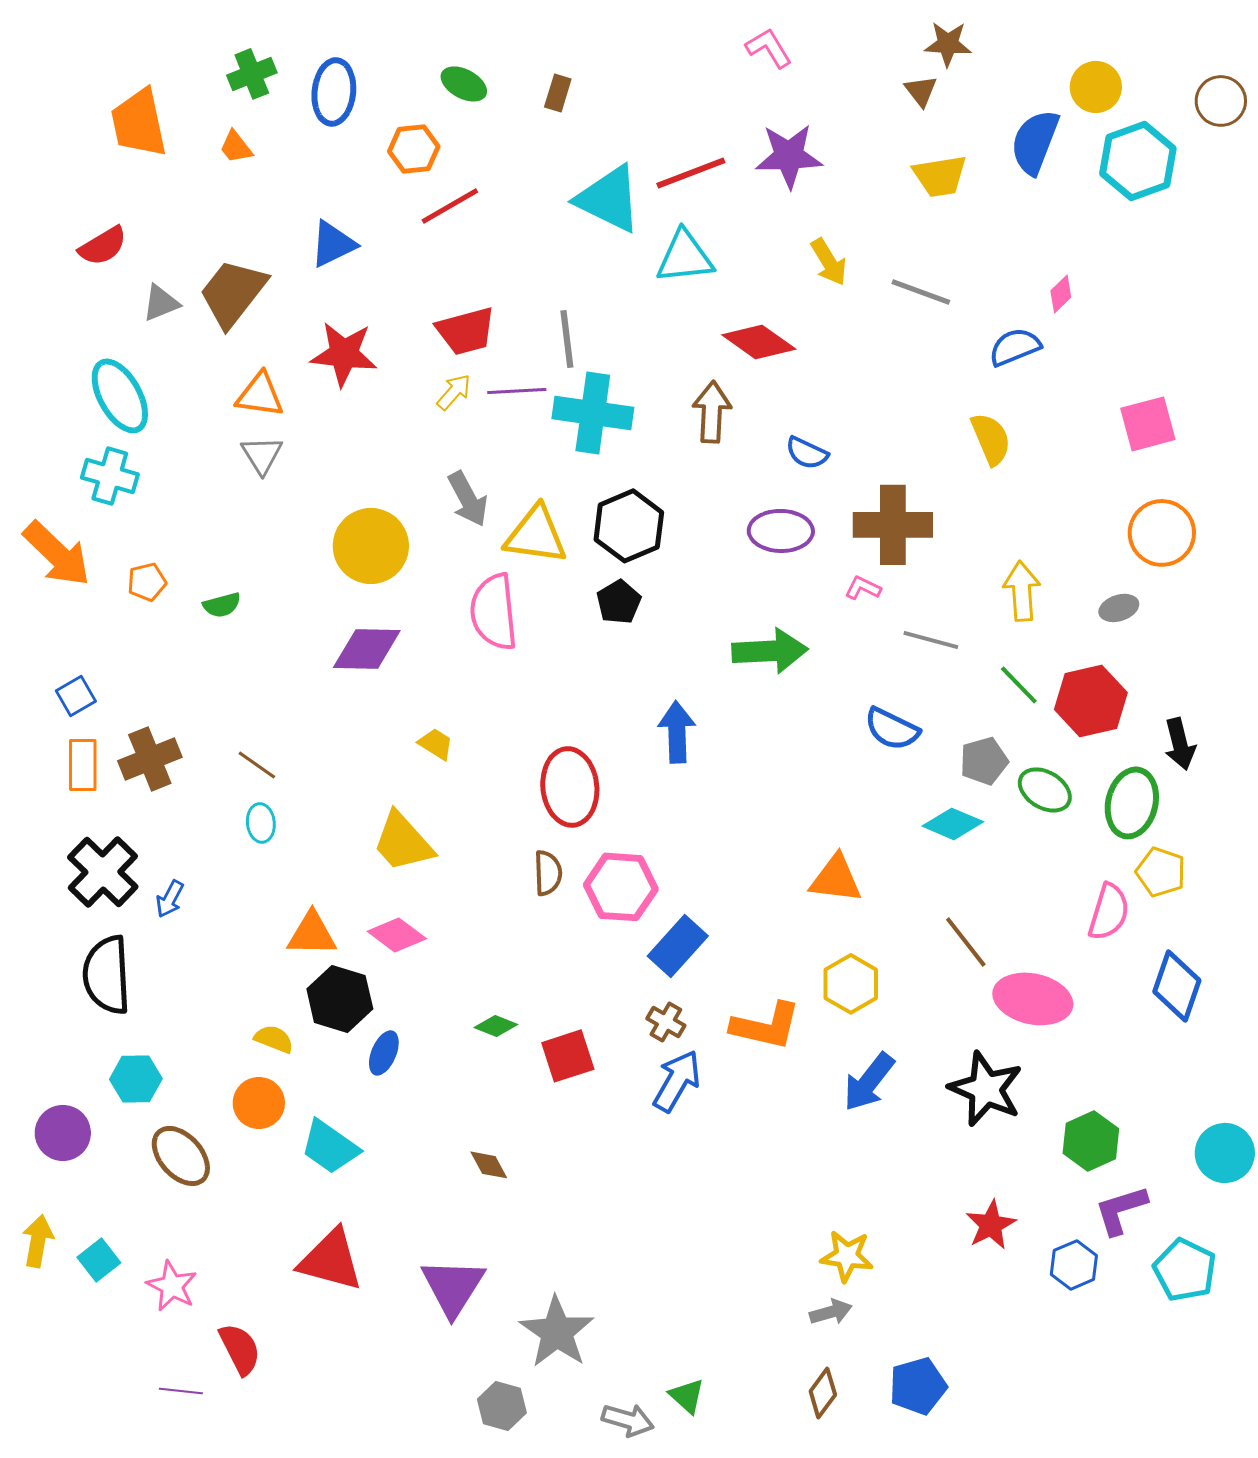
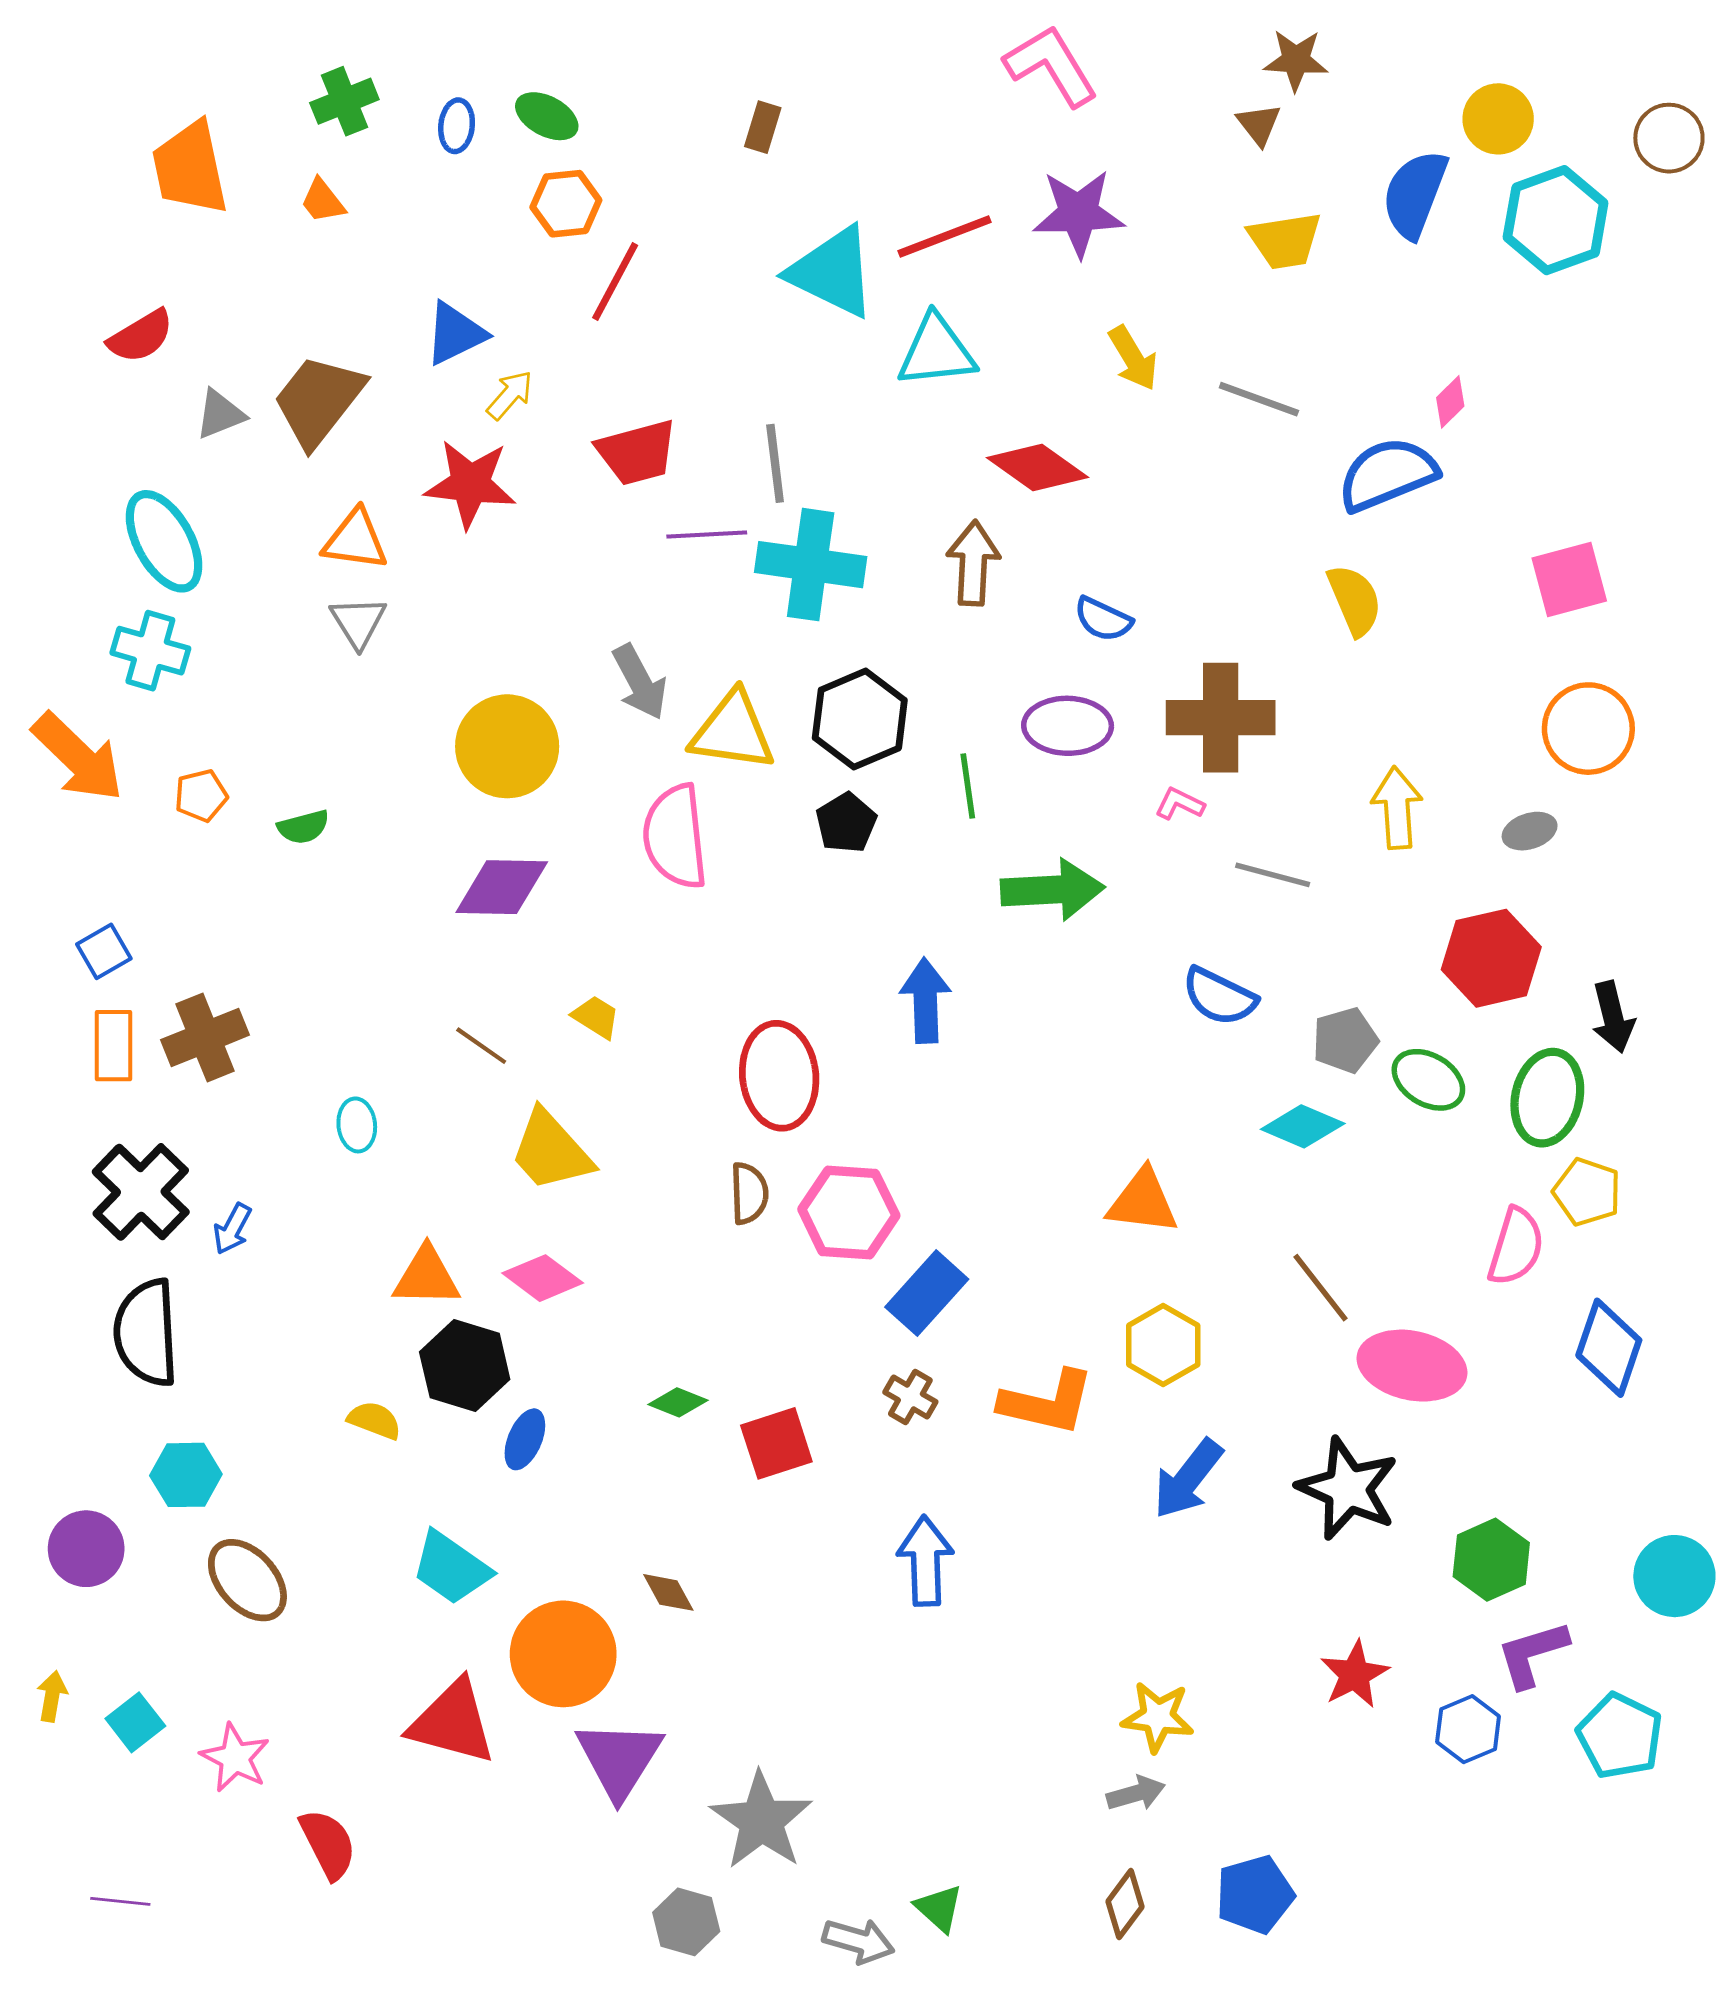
pink L-shape: (769, 48) -> (1051, 66), size x1.5
green ellipse: (464, 84) -> (547, 116), moved
blue ellipse: (334, 92) -> (457, 126), size x0.6
red line: (450, 206) -> (615, 282), turned -32
blue semicircle: (1015, 347) -> (1387, 474), size x1.4
yellow arrow: (454, 392) -> (510, 395), moved
green line: (1019, 685) -> (968, 786), moved, turned 36
brown line: (257, 765) -> (481, 1046), moved
blue arrow: (677, 1081) -> (925, 1561), moved, turned -32
orange circle: (259, 1103) -> (563, 1654), moved, size x1.5
yellow arrow: (38, 1241) -> (52, 1696), size x0.7
purple line: (181, 1391) -> (120, 1901), moved

